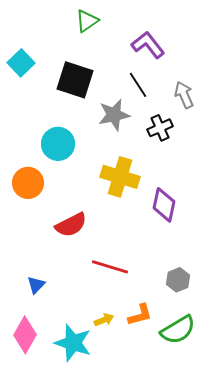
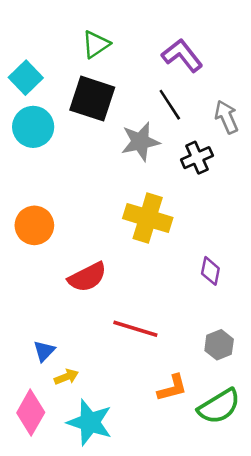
green triangle: (87, 21) -> (96, 44), moved
cyan circle: (58, 144) -> (33, 127), moved
purple diamond: (164, 205) -> (210, 271), moved, size x0.7
yellow arrow: (104, 320) -> (66, 377), moved

